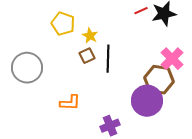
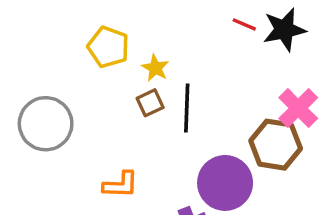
red line: (141, 11) -> (244, 24), turned 48
purple circle: (147, 101) -> (225, 183), moved

